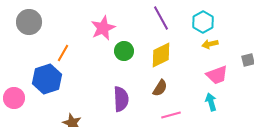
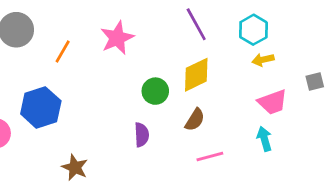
green circle: (124, 51) -> (155, 91), moved
orange line: (63, 53) -> (63, 52), moved
purple semicircle: (121, 99) -> (142, 135), size x0.7

